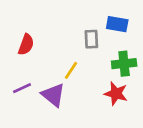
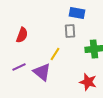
blue rectangle: (117, 24) -> (77, 13), moved
red star: (116, 94) -> (88, 82), moved

